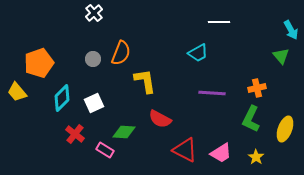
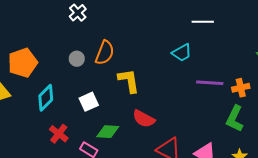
purple line: (212, 93) -> (210, 83), moved
white square: (94, 103) -> (89, 102), moved

